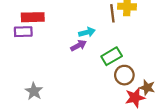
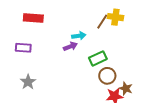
brown line: (112, 13) -> (102, 22), turned 35
purple rectangle: (23, 32) -> (23, 48), moved

